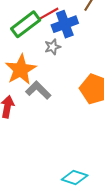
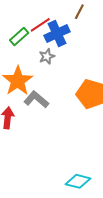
green rectangle: (26, 24) -> (19, 37), size x0.7

